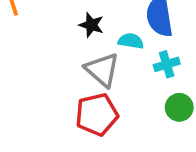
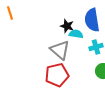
black star: (91, 25) -> (67, 26), moved

